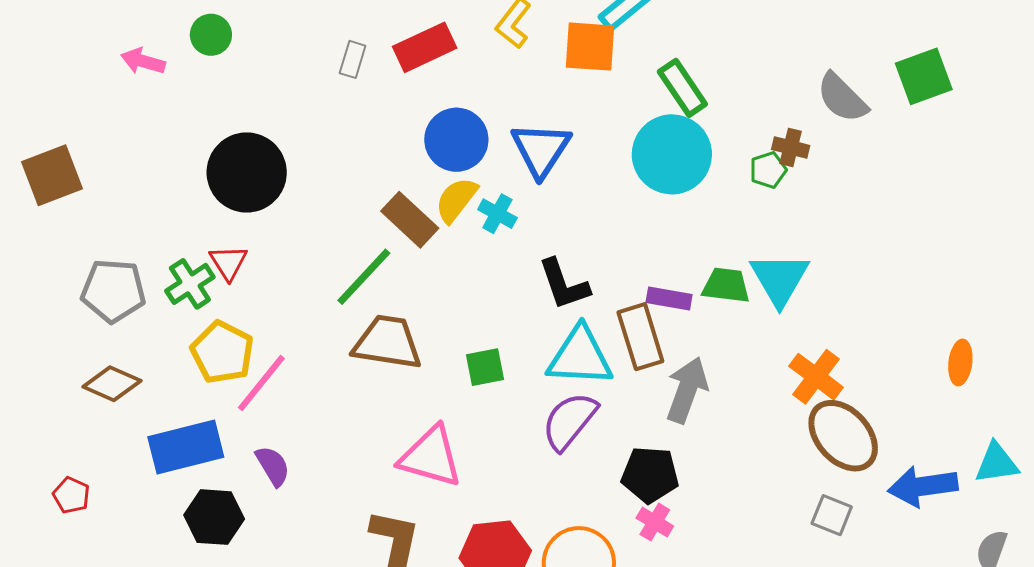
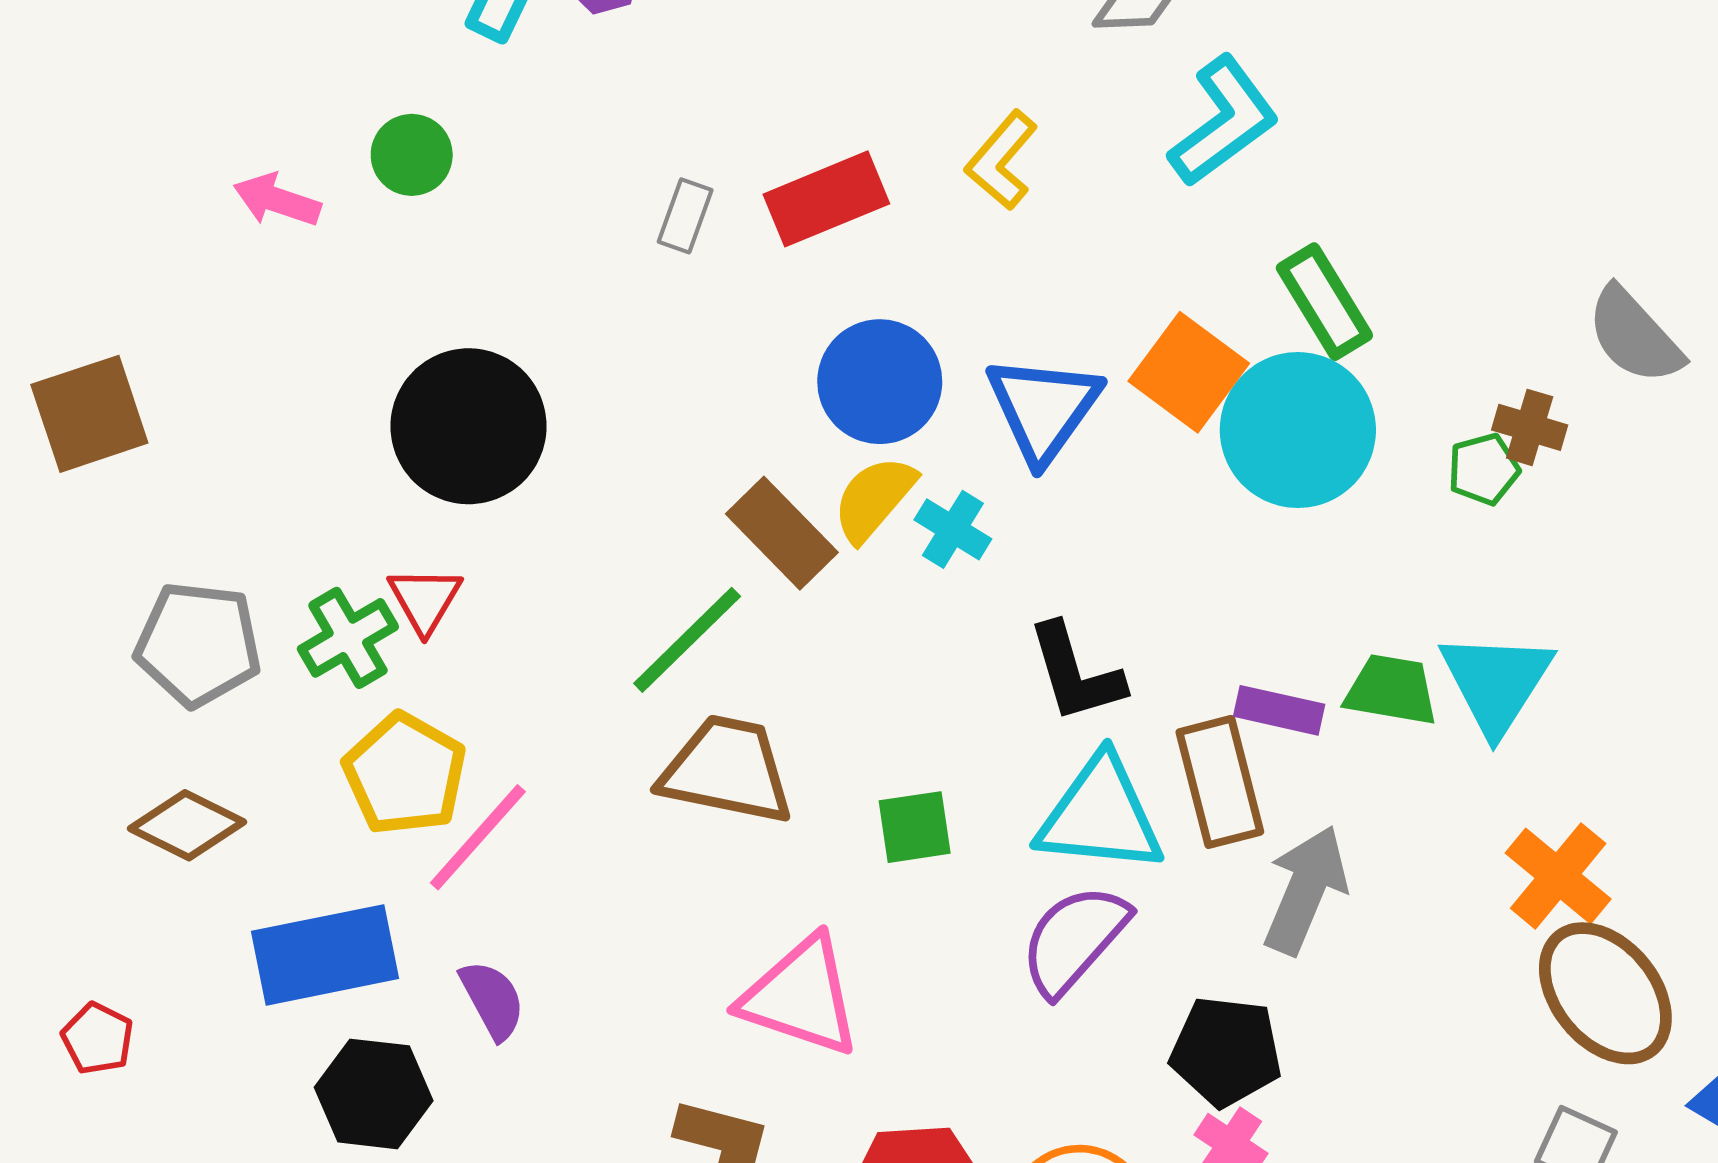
orange square: (590, 47) -> (1189, 372), moved, turned 30

